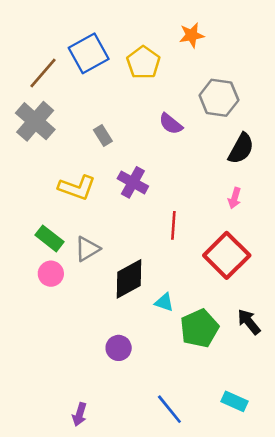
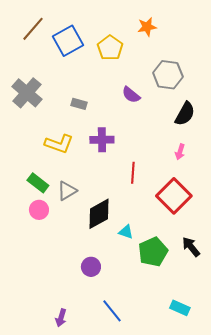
brown line: (43, 73) -> (33, 29), moved
gray rectangle: (103, 136) -> (79, 104), turned -42
purple cross: (133, 182) -> (102, 140), turned -30
blue line: (169, 409) -> (112, 311), moved

